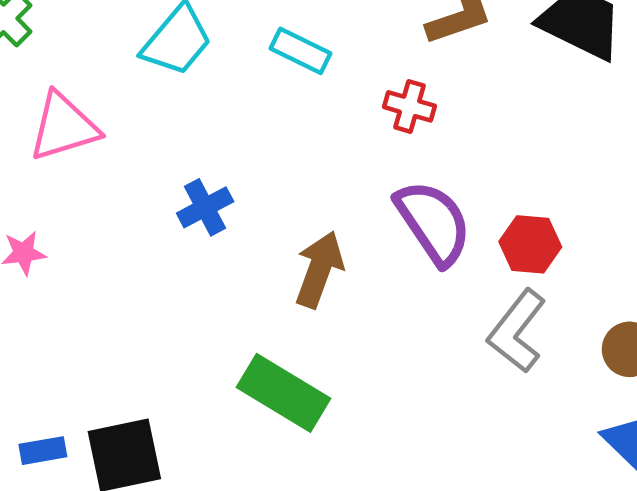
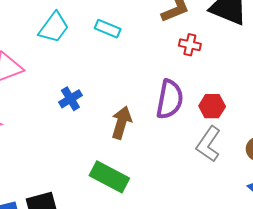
red cross: (410, 106) -> (190, 45), moved
purple semicircle: (433, 223) -> (170, 99), turned 48

